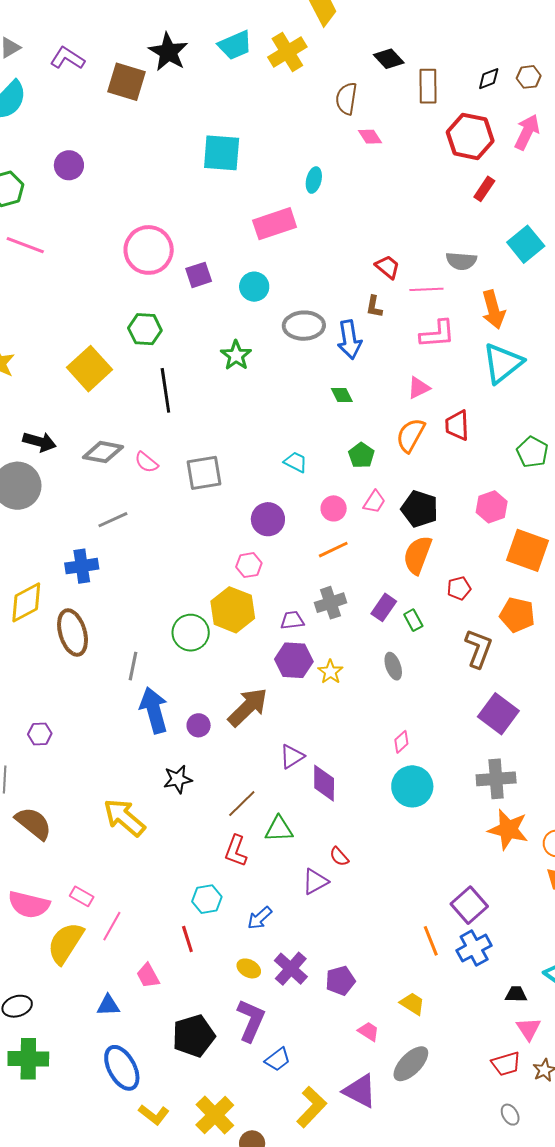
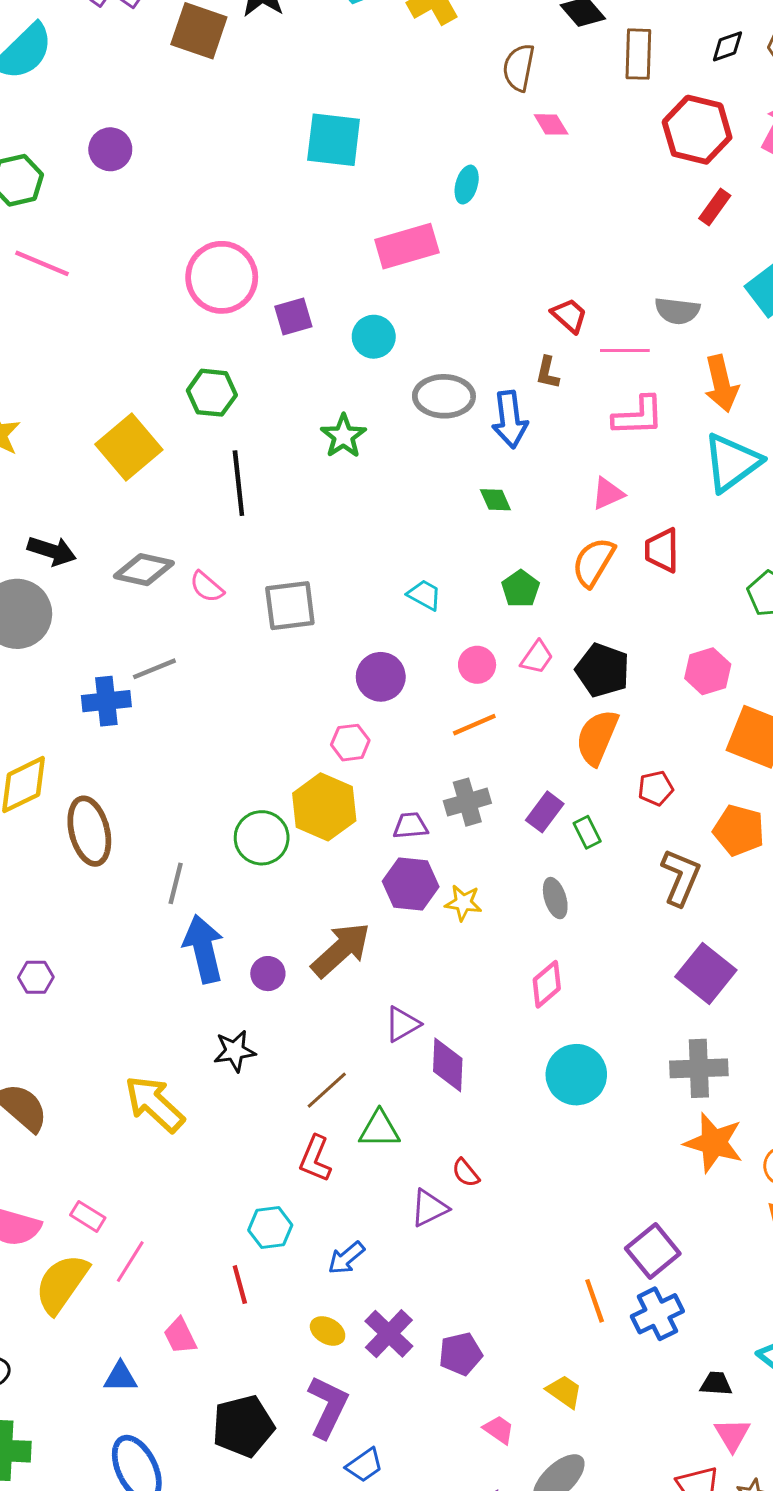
blue cross: (82, 566) -> (106, 701), moved
yellow star: (330, 672) -> (463, 903), turned -30
pink diamond: (401, 742) -> (547, 984), moved, size x1.4

